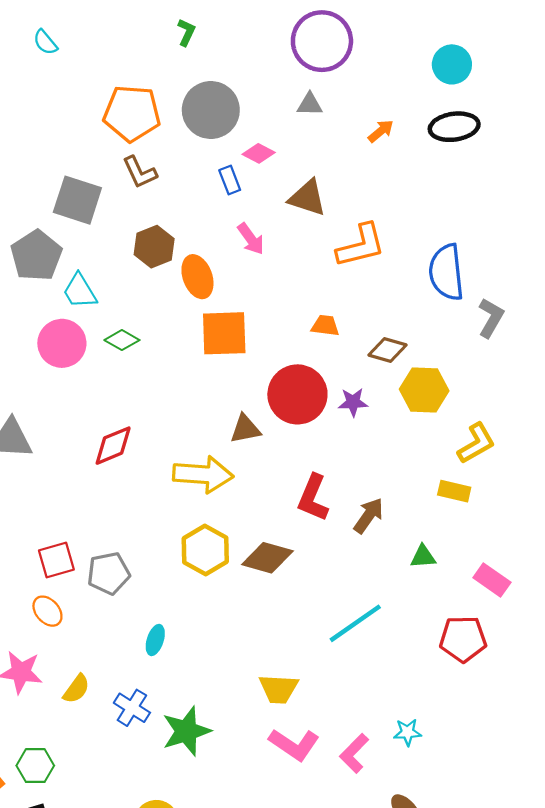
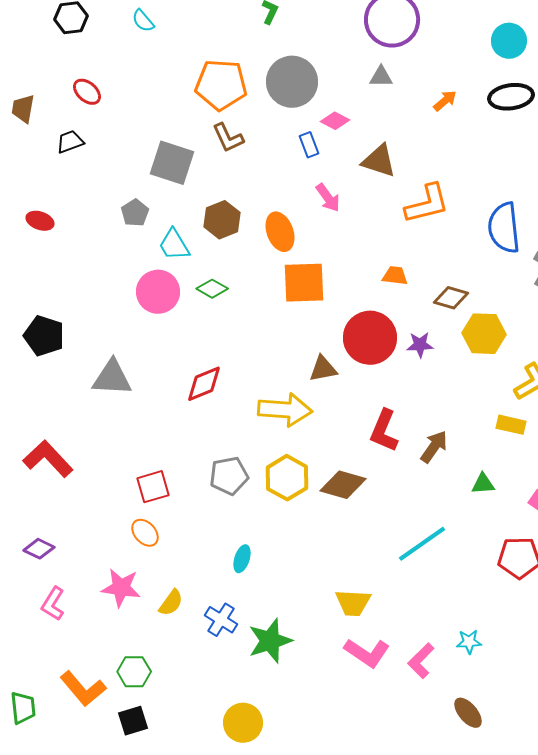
brown hexagon: (154, 247) -> (222, 220), moved
gray pentagon: (36, 256) -> (135, 213), size x0.6
gray pentagon: (109, 573) -> (229, 476), moved

